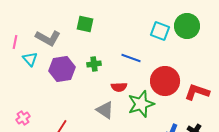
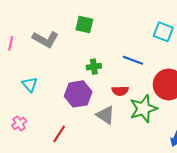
cyan triangle: (30, 59) -> (30, 84), moved
purple hexagon: (62, 69) -> (78, 94), moved

